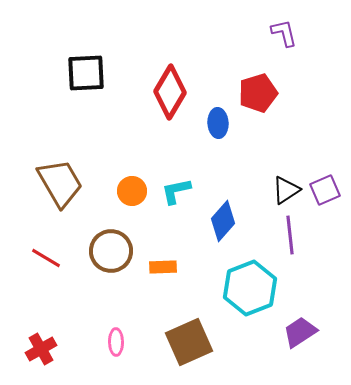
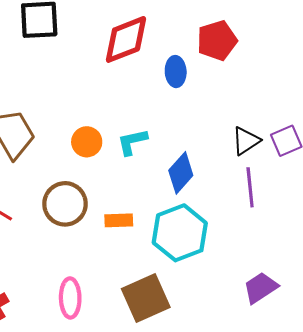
red diamond: (170, 92) -> (126, 39), turned 38
cyan hexagon: (250, 288) -> (180, 233), moved
pink ellipse: (116, 342) -> (70, 298), size x1.4

